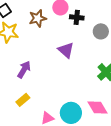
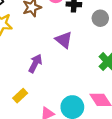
purple arrow: (24, 70) -> (35, 63), moved

